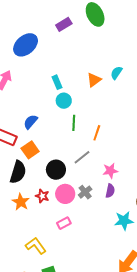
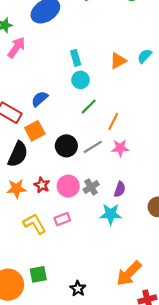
green line: (74, 123) -> (89, 107), turned 35
black circle: (56, 170) -> (66, 146), moved
pink star: (110, 171) -> (120, 148), moved
orange star: (21, 202) -> (16, 189), turned 30
cyan star: (124, 221) -> (111, 214), moved
yellow L-shape: (36, 246) -> (35, 224), moved

